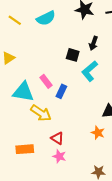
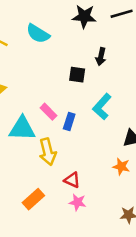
cyan semicircle: (46, 18) -> (38, 34), turned 66
cyan L-shape: (90, 71) -> (102, 107), moved
yellow arrow: (41, 113) -> (48, 152), turned 50
orange rectangle: (25, 149) -> (33, 199), turned -30

